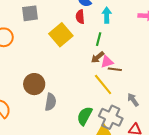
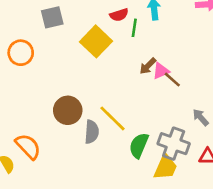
red semicircle: (80, 17) -> (119, 15), turned -96
green line: (99, 39) -> (134, 28), moved
brown line: (115, 69) -> (172, 80), turned 40
yellow line: (103, 85) -> (113, 118), moved

